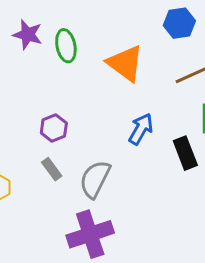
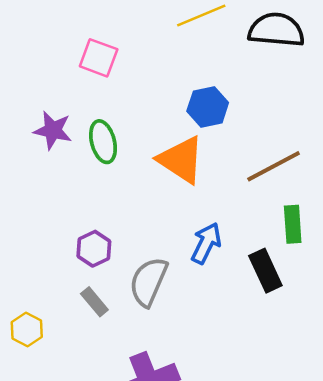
blue hexagon: (179, 23) -> (208, 107), moved
gray semicircle: (95, 179) -> (148, 282), moved

